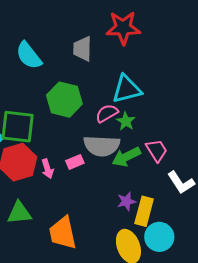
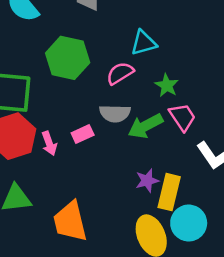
cyan triangle: (127, 89) -> (144, 43), size x0.7
green star: (126, 121) -> (167, 85), moved
gray semicircle: (102, 146) -> (115, 113), size x0.7

